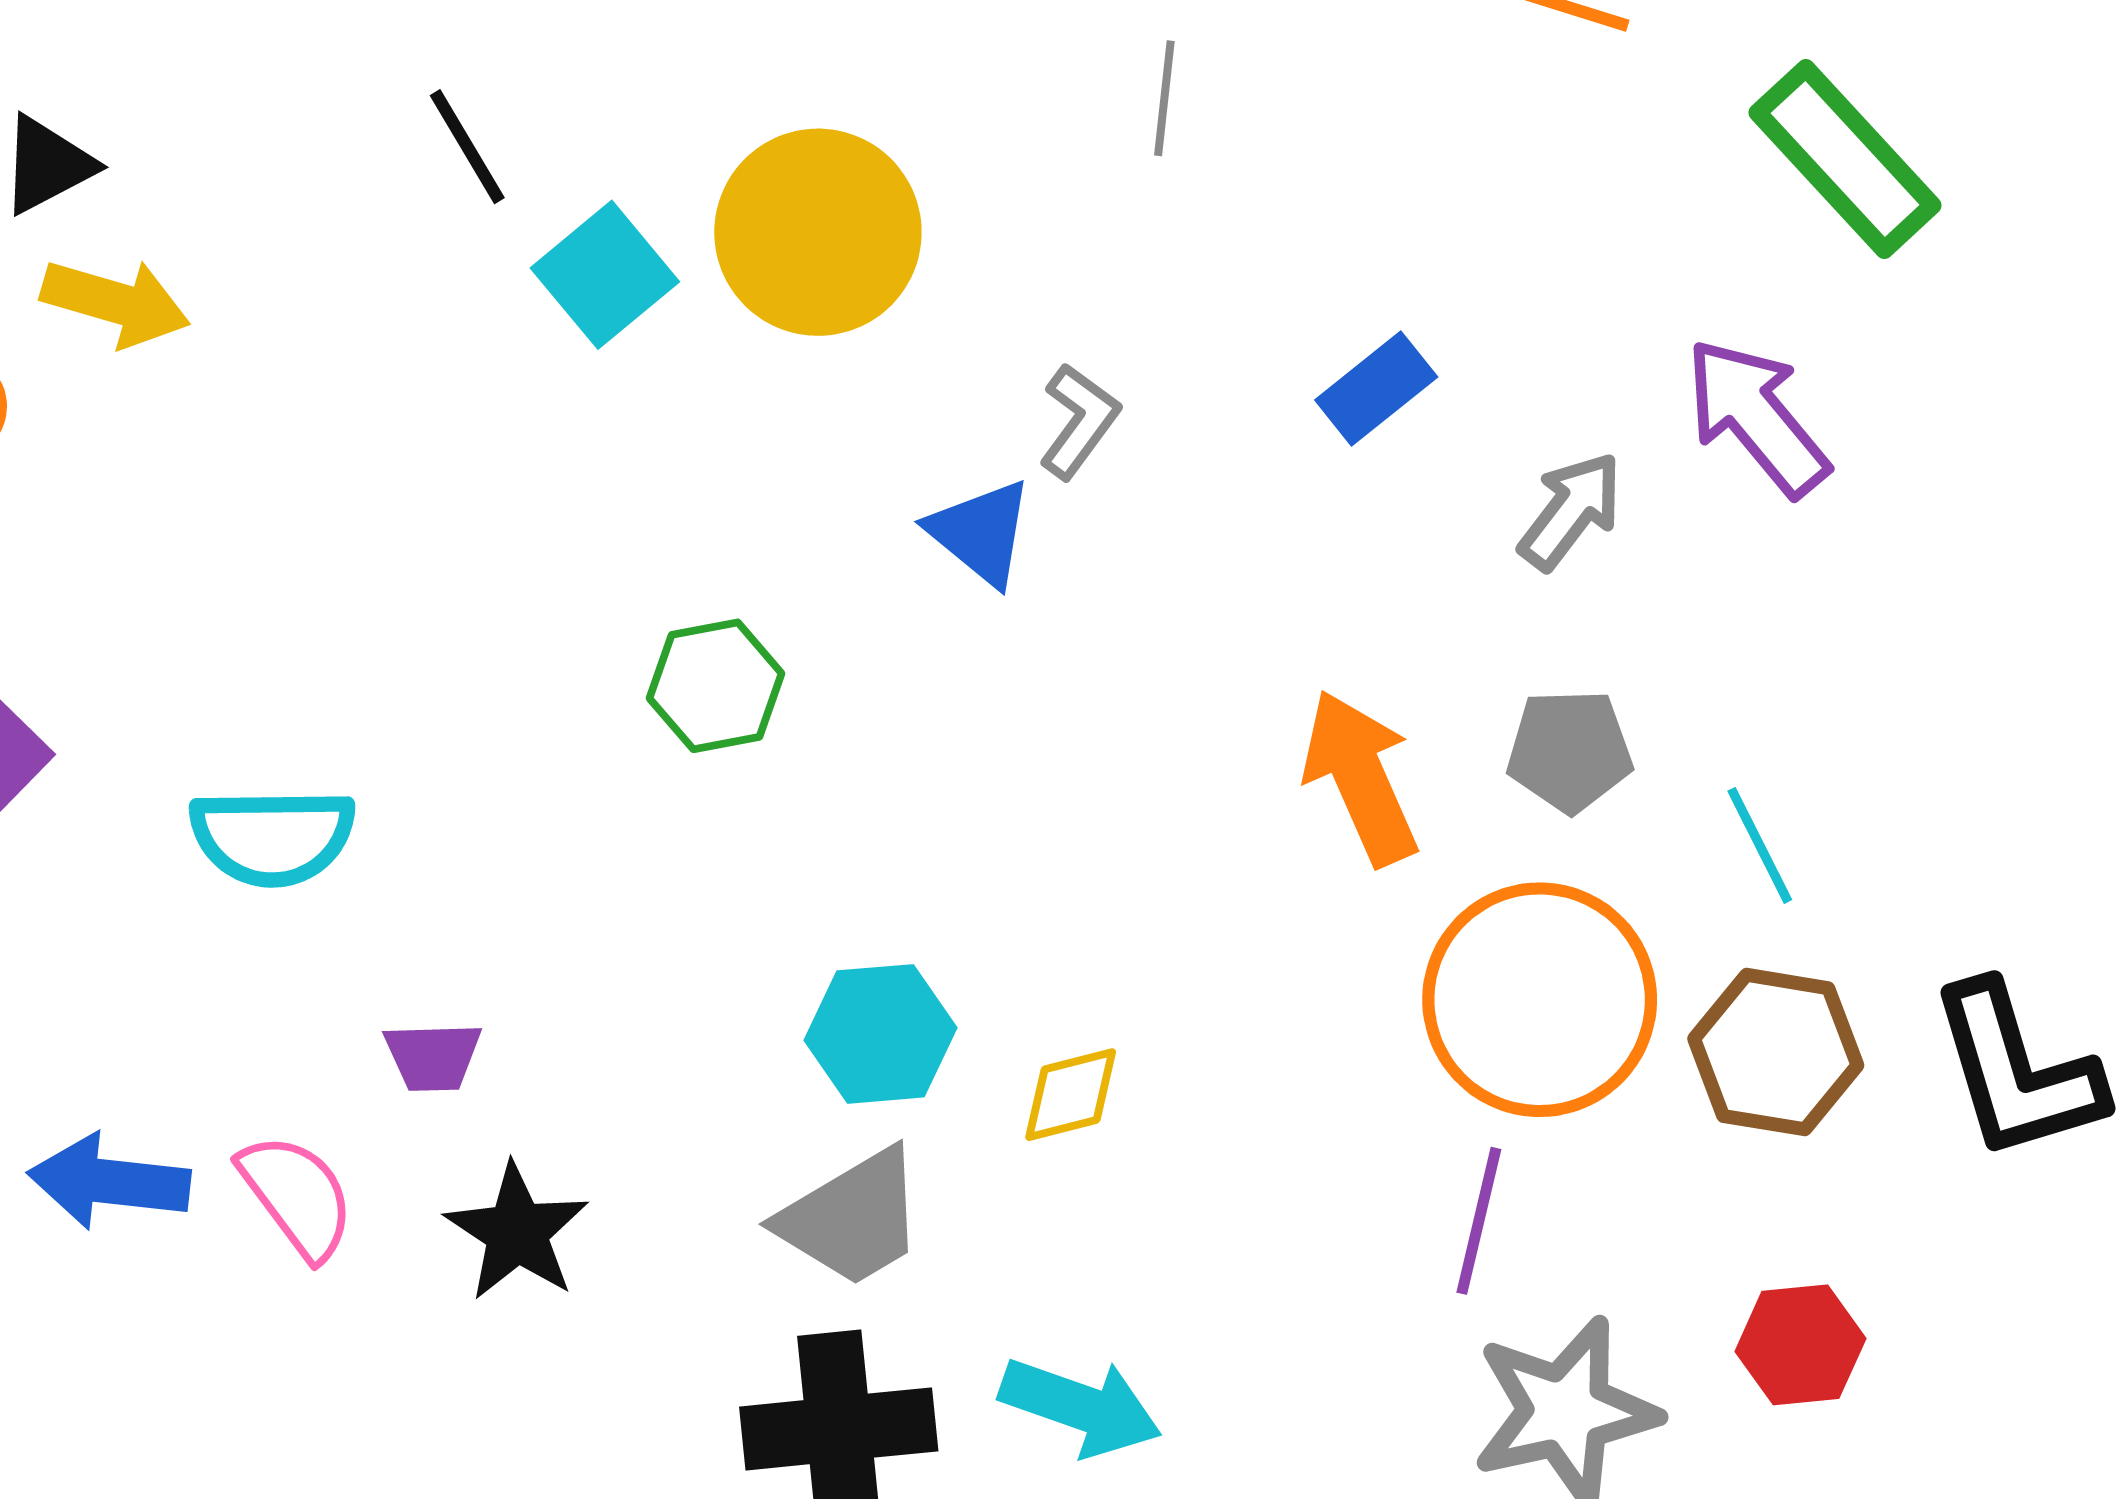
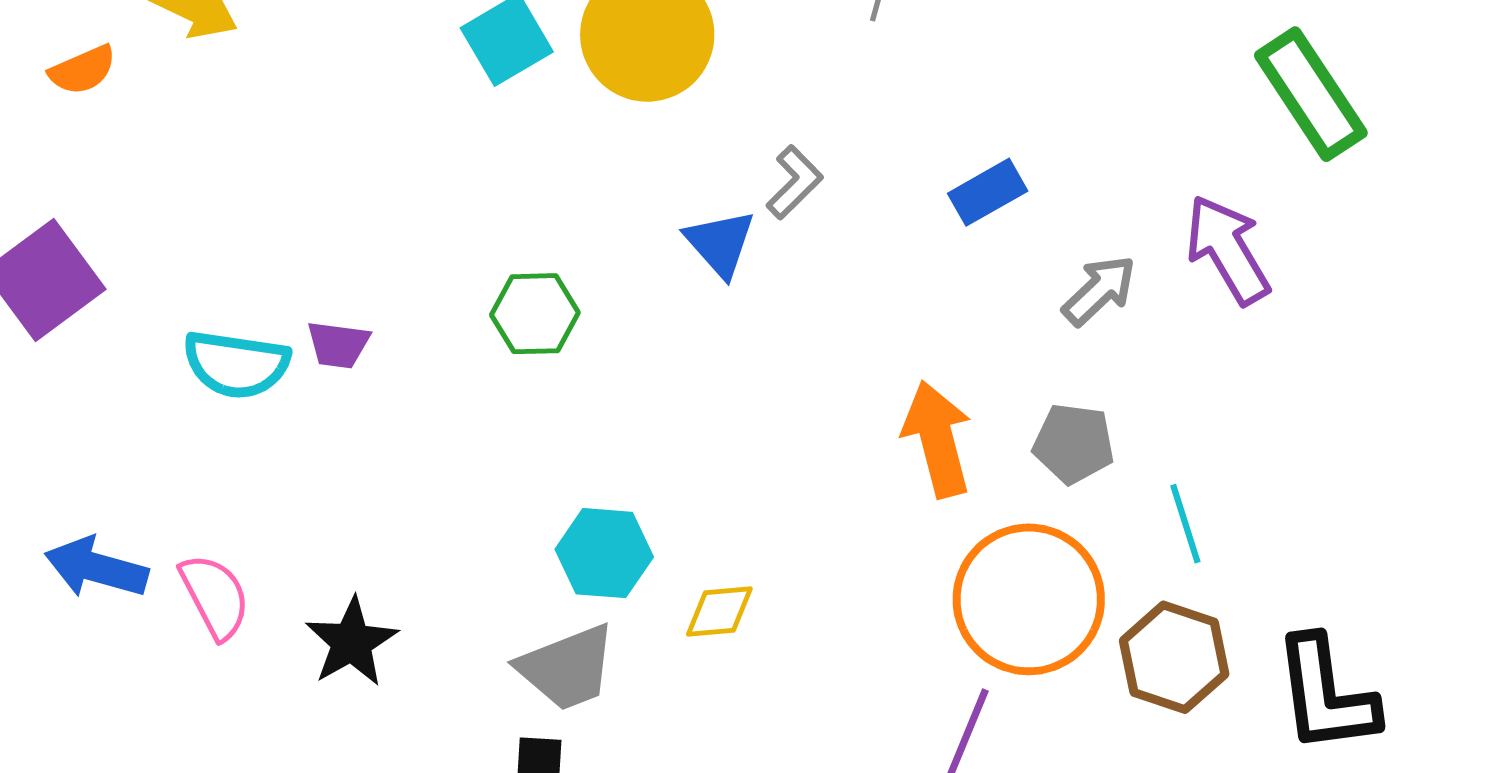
purple trapezoid: (433, 1057) -> (338, 345), moved

